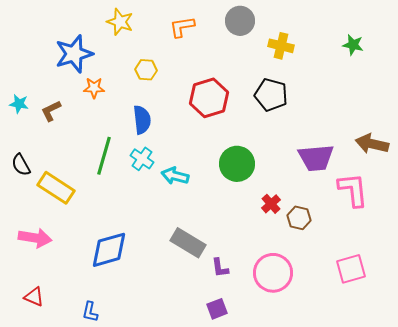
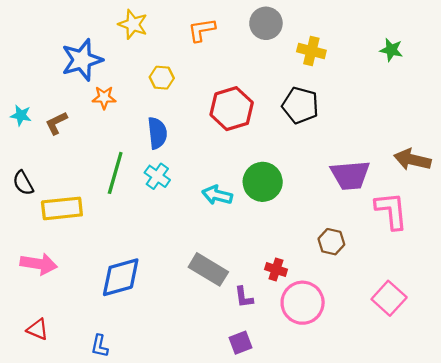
cyan arrow: (175, 176) -> (217, 195), moved
yellow rectangle: (56, 188) -> (62, 208), turned -39
red cross: (271, 204) -> (276, 269), moved, turned -30
pink square: (351, 269) -> (389, 298), turned -32

